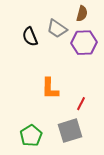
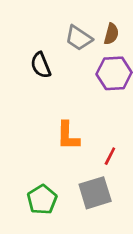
gray trapezoid: (57, 29) -> (79, 38), moved

